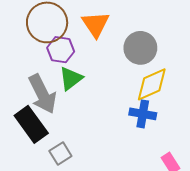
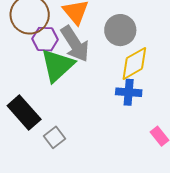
green triangle: (71, 78) -> (57, 65), size x1.5
gray arrow: (42, 94) -> (75, 44), moved

